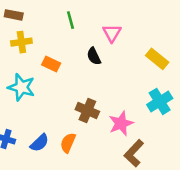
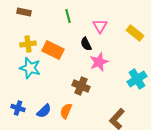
yellow cross: (21, 42) -> (28, 44), moved
yellow rectangle: (157, 59) -> (135, 33), moved
orange rectangle: (51, 64) -> (53, 50), size x1.5
pink star: (121, 123) -> (99, 62), moved

